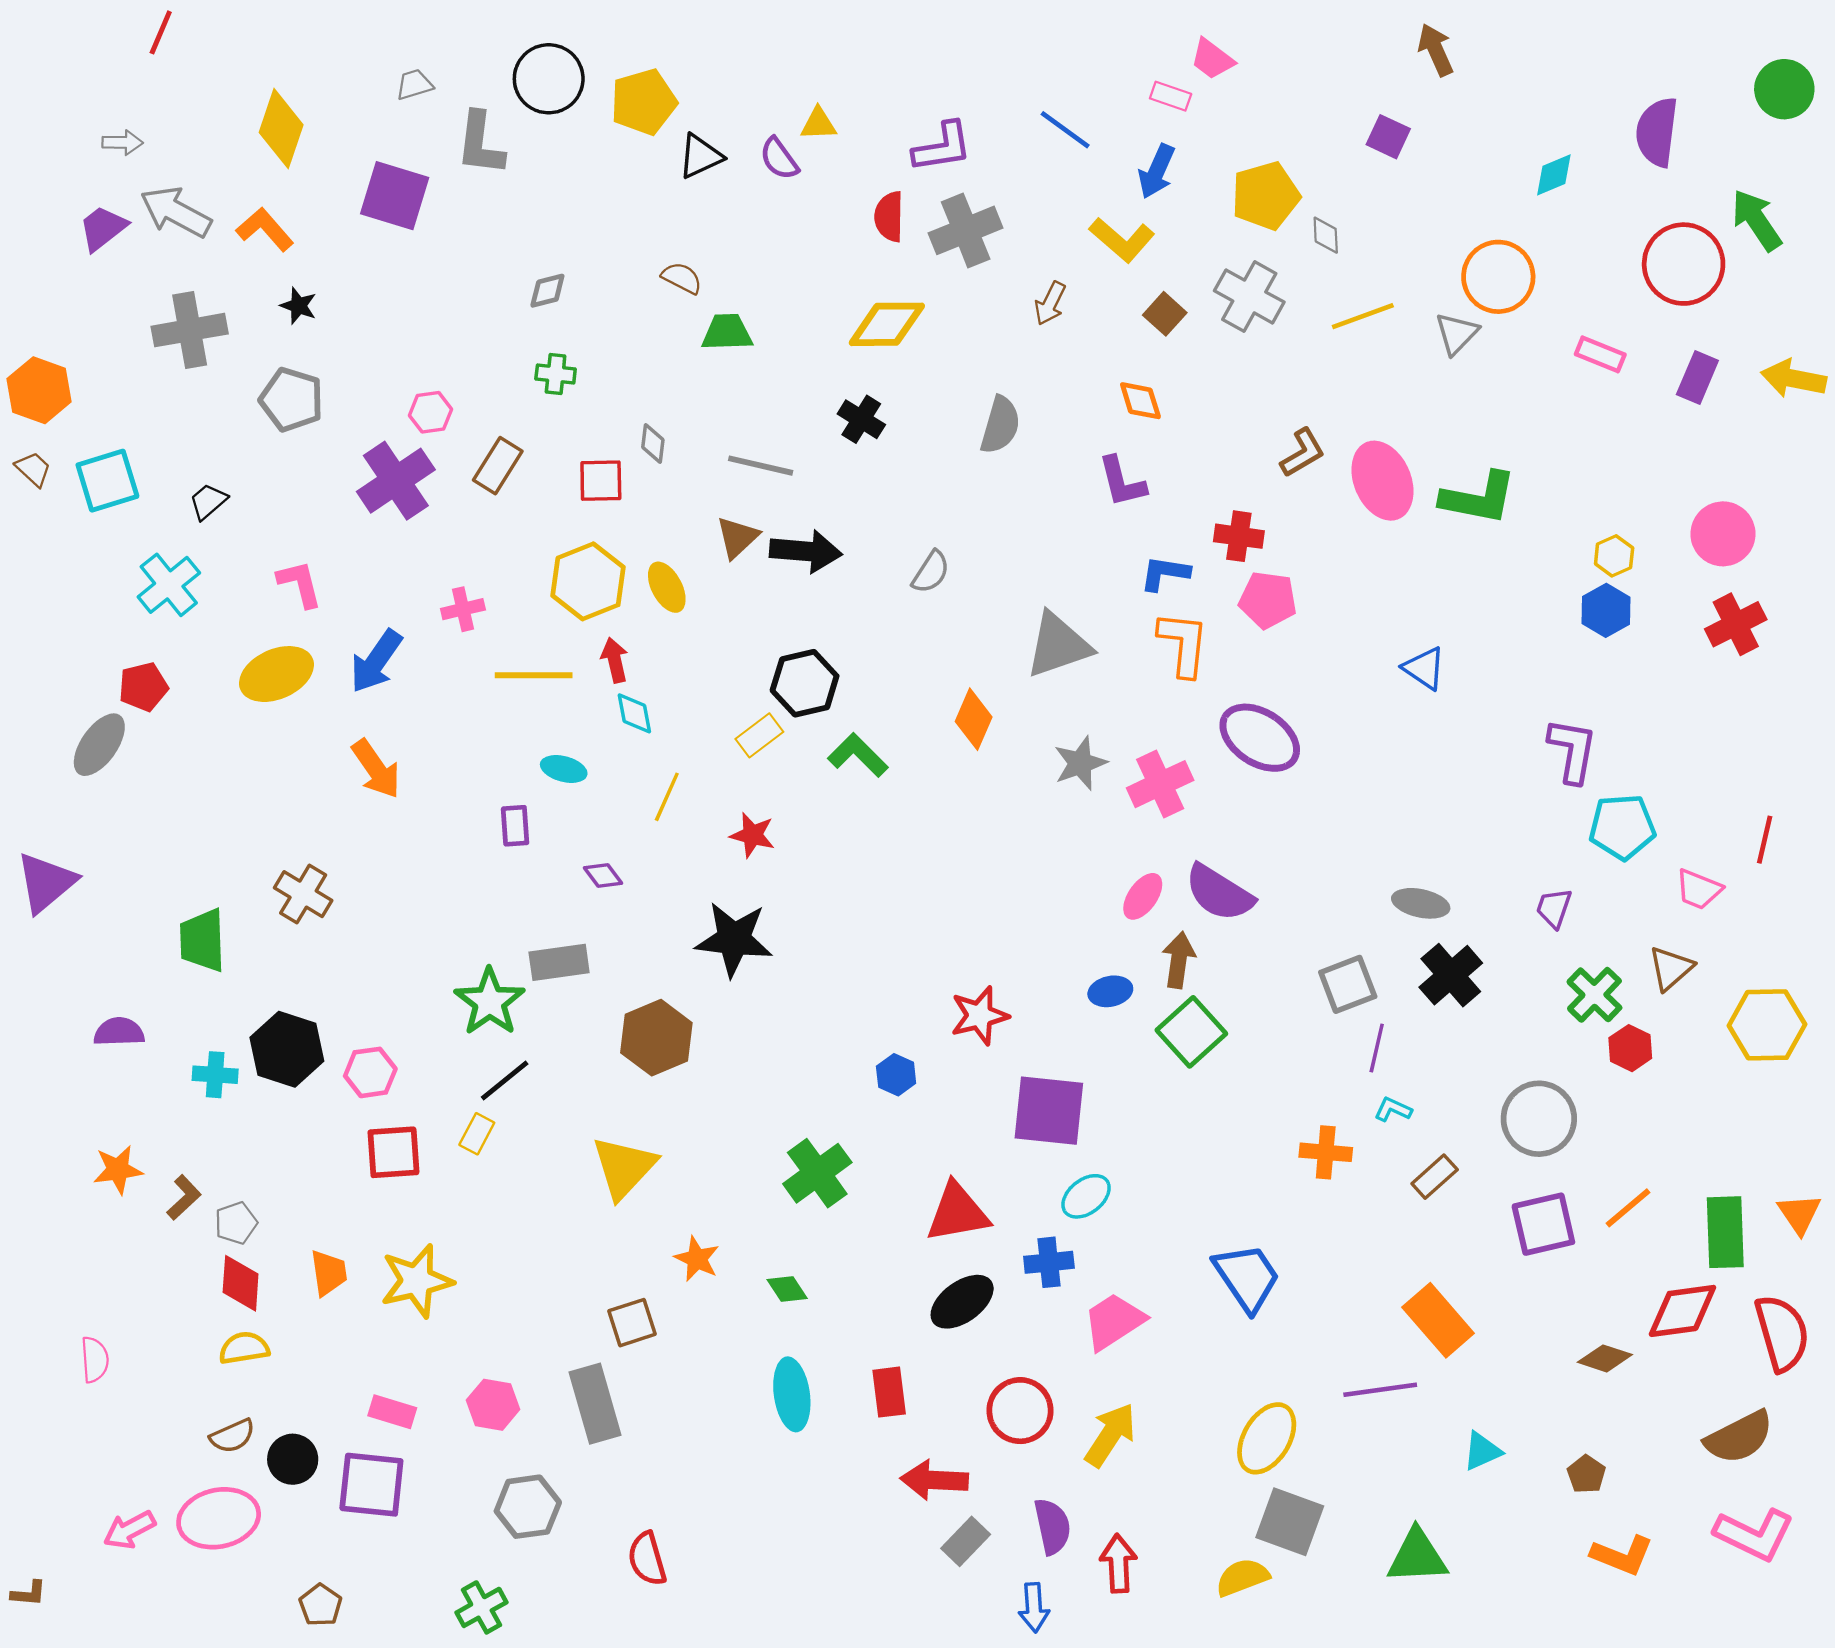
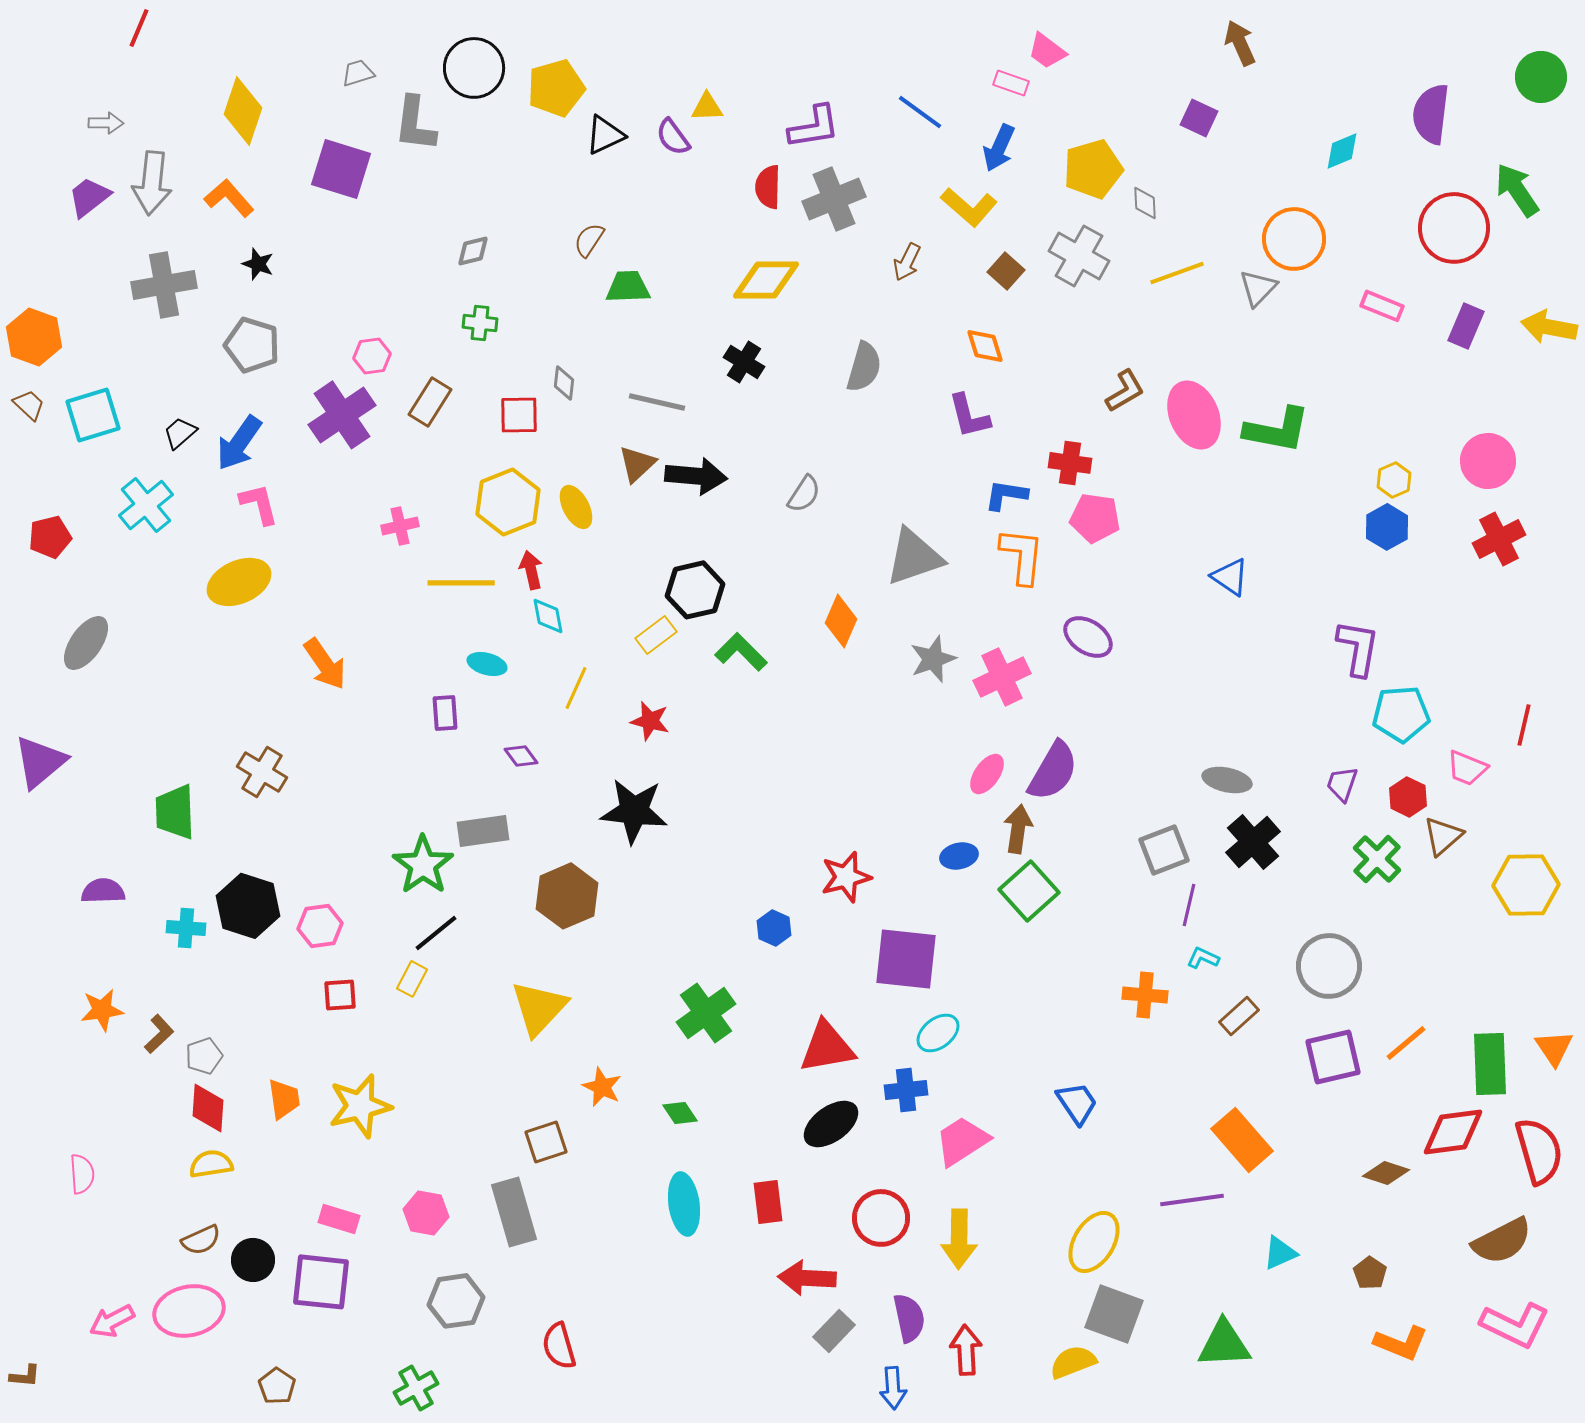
gray arrow: (176, 212) -> (152, 183), turned -112
brown semicircle: (682, 278) -> (589, 240), turned -84
blue arrow: (376, 661) -> (239, 443), moved
red pentagon: (143, 687) -> (50, 537), moved
purple ellipse: (1260, 738) -> (1088, 637), size x0.7
purple semicircle: (1219, 893) -> (1053, 771), turned -92
red hexagon: (1630, 1048) -> (1408, 797), moved
red square: (393, 1152) -> (340, 995), size x0.7
blue trapezoid: (1247, 1277) -> (1077, 1103), size x0.7
yellow arrow: (1110, 1435) -> (959, 1239), turned 148

